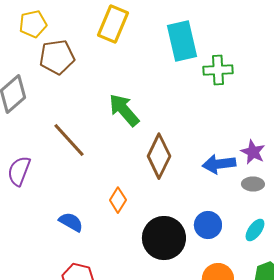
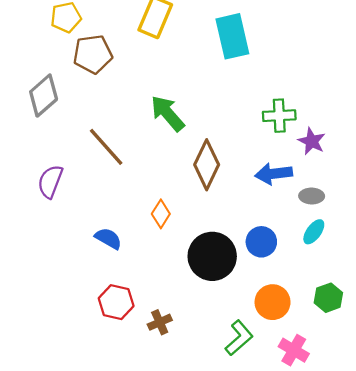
green cross: (218, 70) -> (279, 116), moved
purple star: (253, 152) -> (312, 141), moved
cyan ellipse: (255, 230) -> (314, 232), moved

